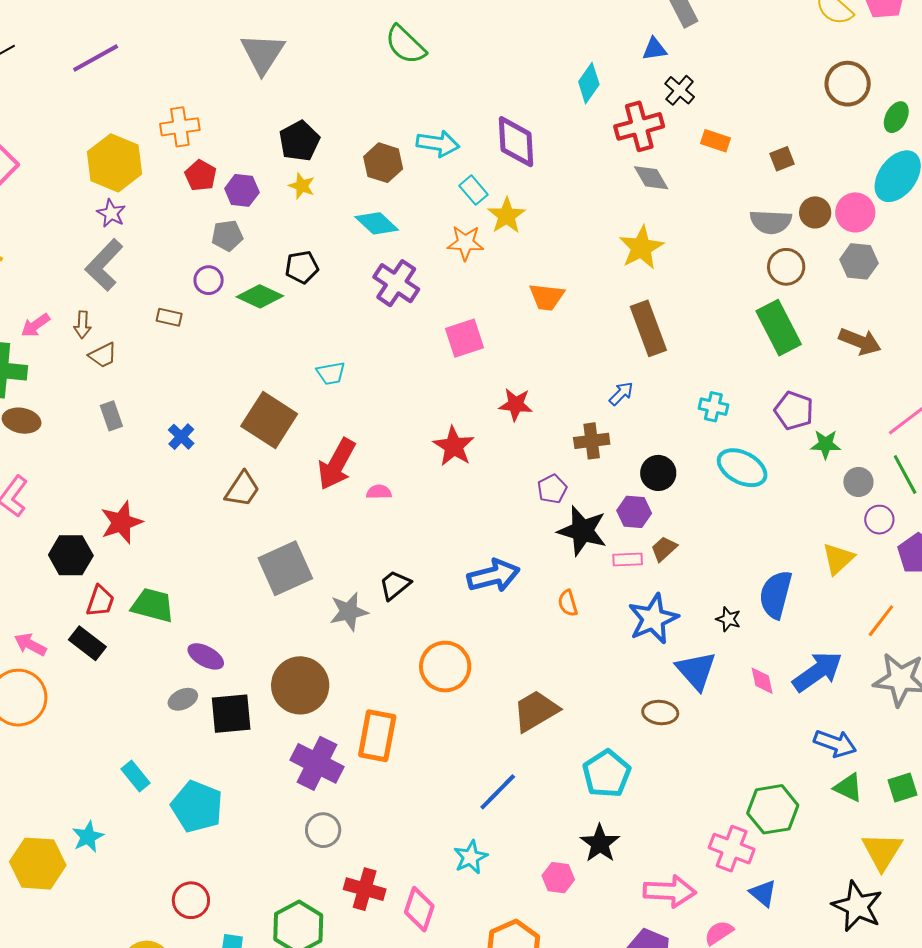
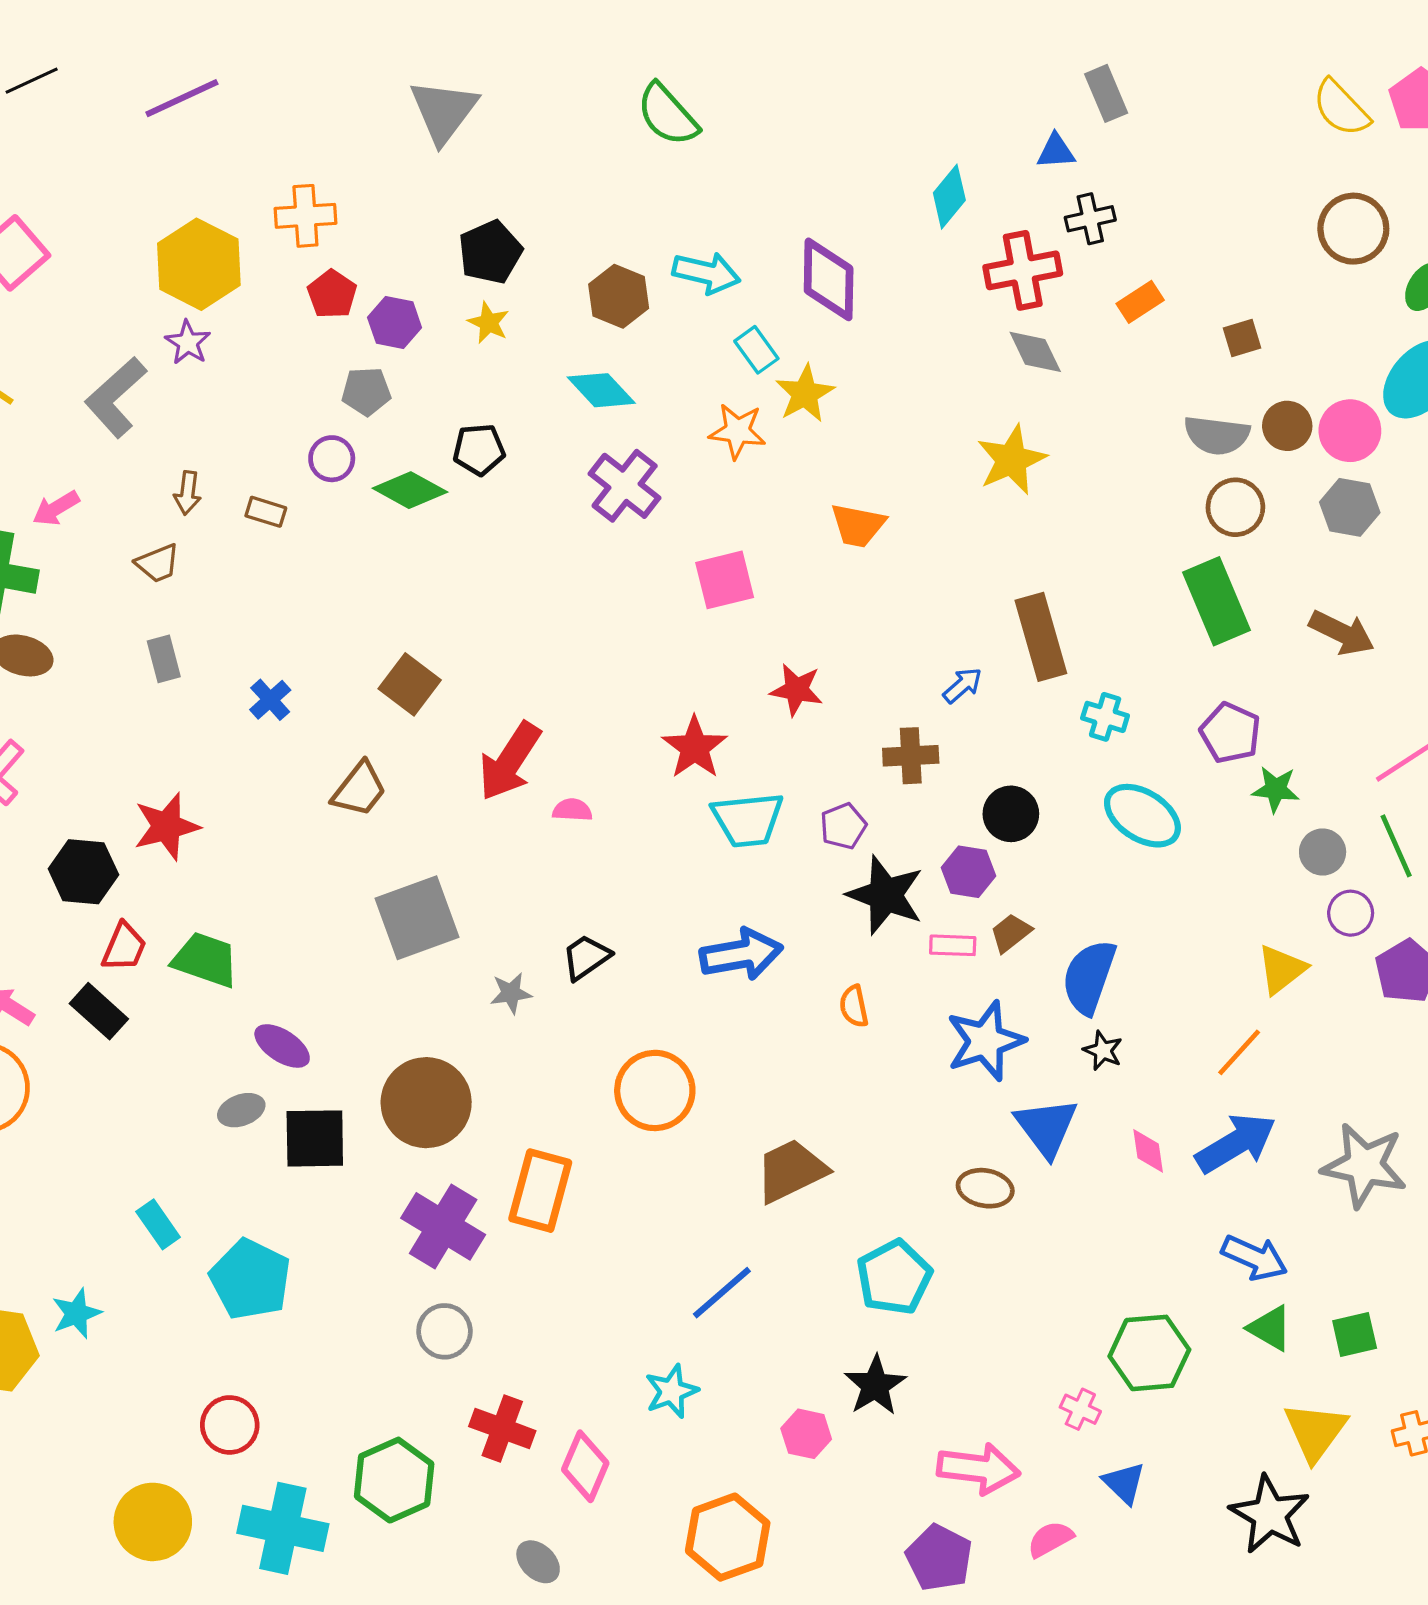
black cross: (680, 90) -> (1090, 219), turned 32
orange rectangle: (715, 141) -> (1140, 302), turned -56
gray L-shape: (104, 265) -> (116, 397), moved
brown arrow: (83, 325) -> (188, 493), moved
brown rectangle: (648, 328) -> (1041, 637), moved
cyan trapezoid: (331, 373) -> (748, 820), moved, size x1.6
brown square: (269, 420) -> (410, 684), size x0.7
blue semicircle: (776, 595) -> (1089, 977), moved
gray star: (349, 612) -> (511, 993), size x0.7
orange line: (881, 621) -> (1239, 1052), moved
pink cross: (732, 849) -> (1080, 1409), size x0.6

